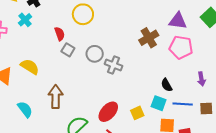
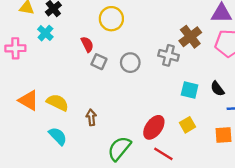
gray cross: (113, 65) -> (168, 55), moved
yellow semicircle: (30, 67) -> (58, 103), moved
brown arrow: (56, 97) -> (91, 117), size x0.6
cyan square: (159, 103) -> (190, 90), moved

